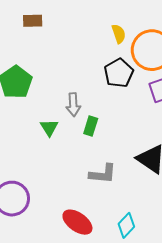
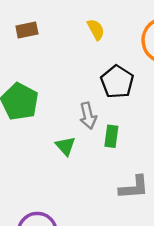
yellow semicircle: (119, 34) -> (96, 29), moved
black pentagon: (119, 73) -> (117, 82), moved

